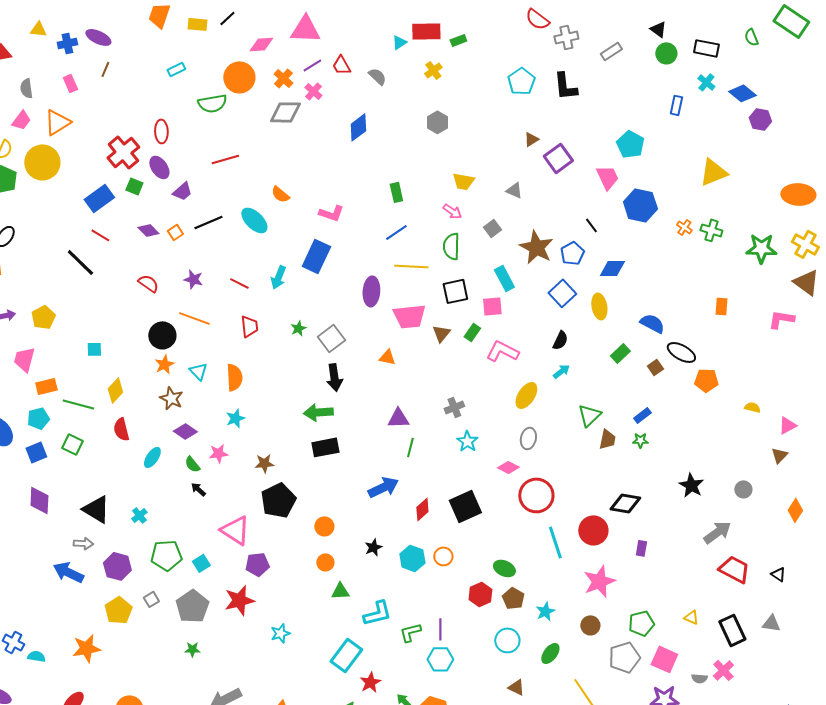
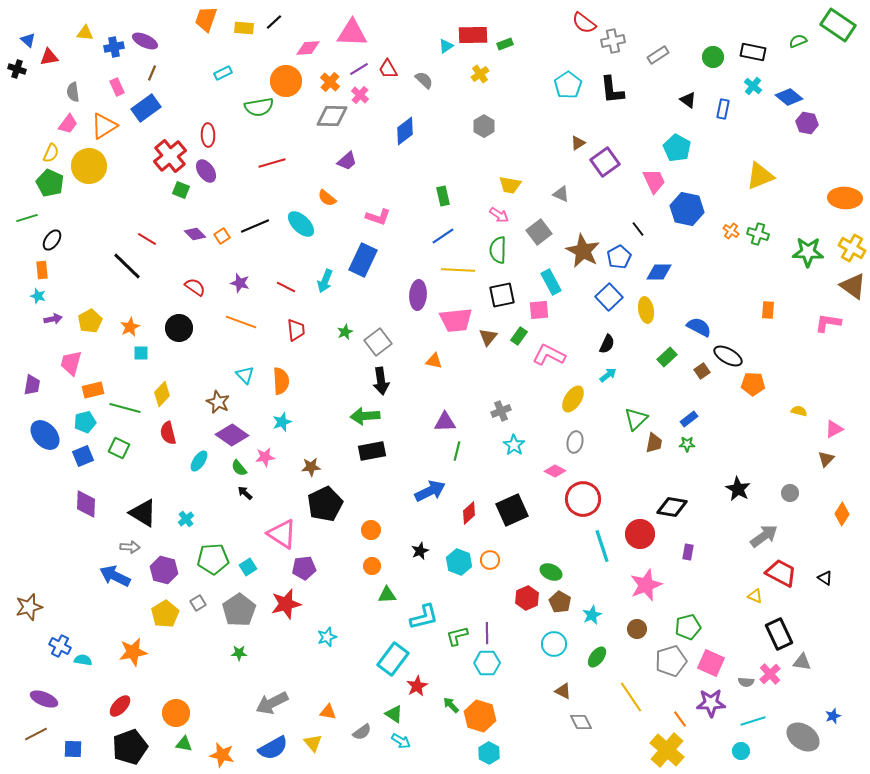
black triangle: (658, 29) -> (688, 100), moved
green semicircle: (751, 37) -> (798, 41), turned 90
purple trapezoid: (182, 191) -> (347, 161), moved
blue rectangle: (99, 198) -> (146, 108), moved
gray square: (492, 228) -> (539, 232), size x1.4
black circle: (162, 335) -> (179, 328), moved
orange star: (164, 364) -> (130, 327), moved
purple diamond: (185, 431) -> (232, 435), size x1.4
yellow triangle: (691, 617) -> (755, 596), moved
gray triangle: (771, 623) -> (802, 662), moved

